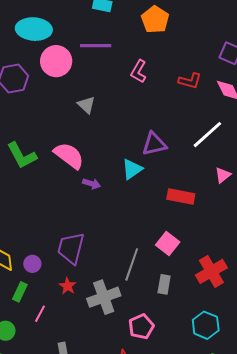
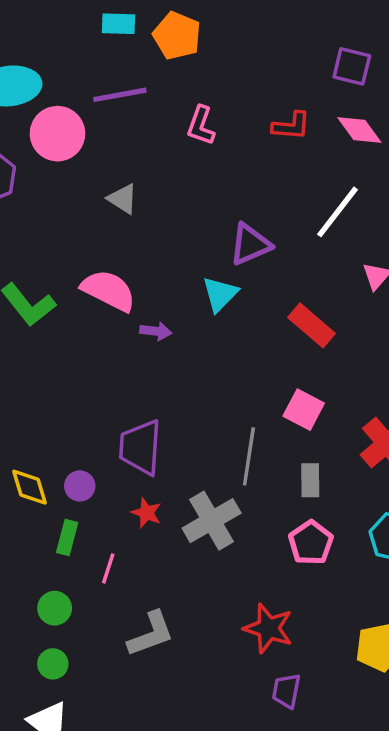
orange pentagon: (155, 20) -> (177, 36), moved
red rectangle: (181, 197) -> (312, 325), turned 40
pink pentagon: (141, 327) -> (311, 543), moved

